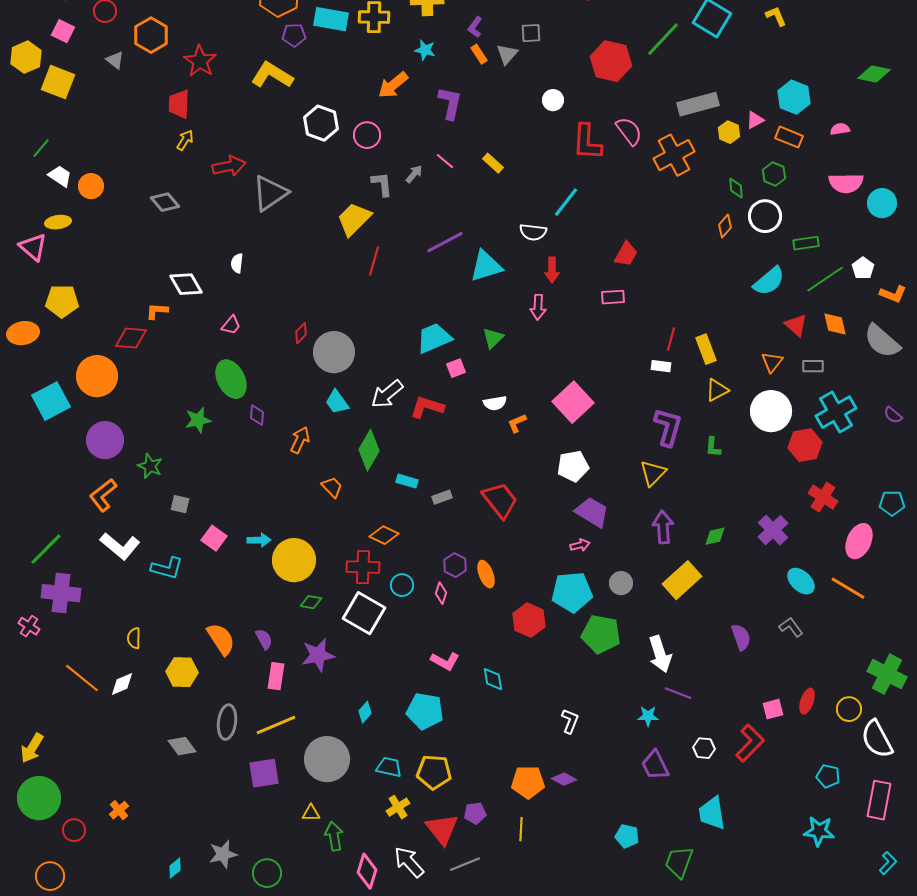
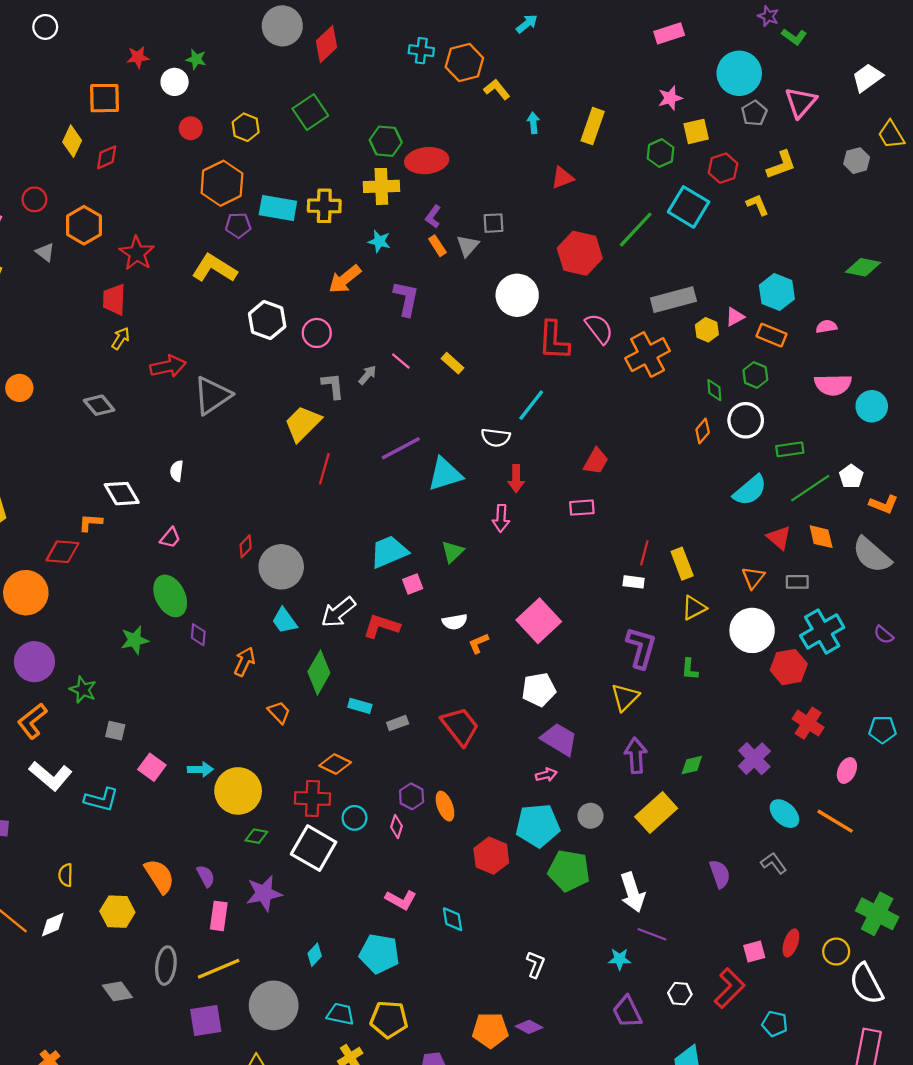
white circle: (553, 100) -> (517, 295), size x1.8
pink ellipse: (859, 541) -> (847, 770), size x0.7
cyan pentagon: (828, 776) -> (775, 1024), moved

